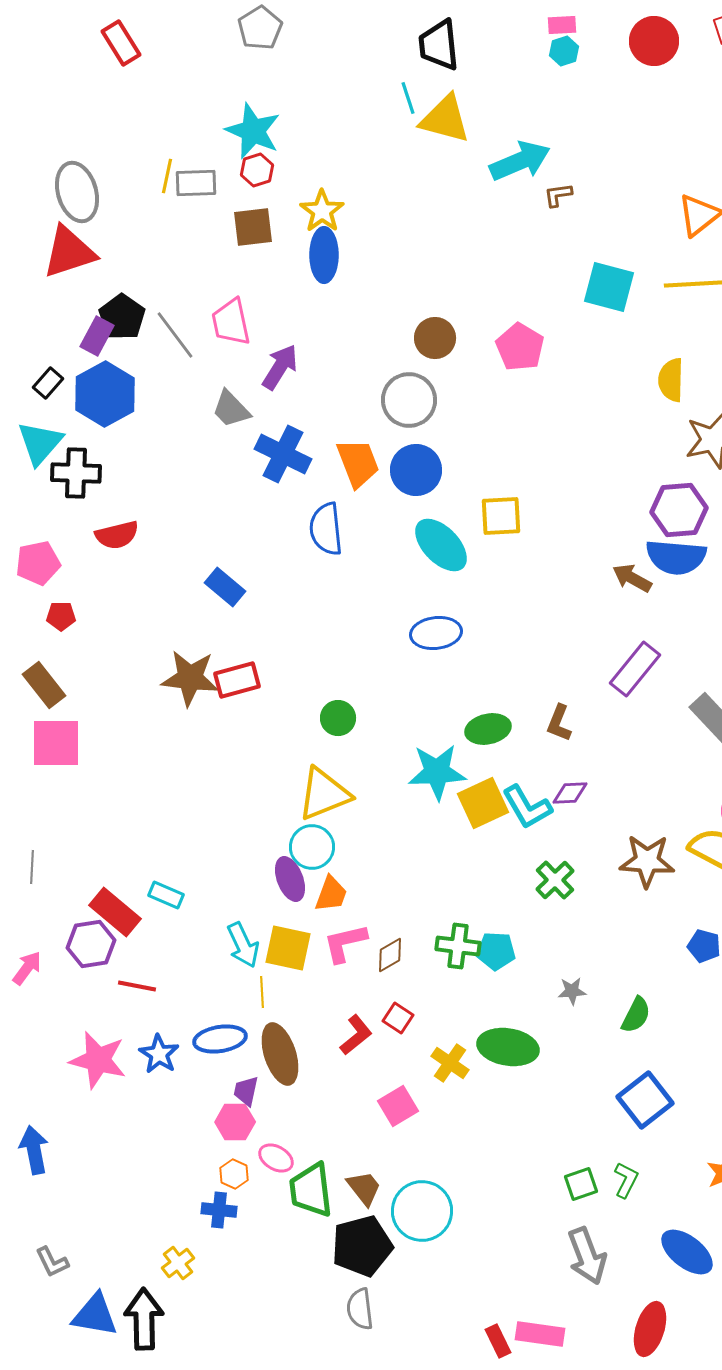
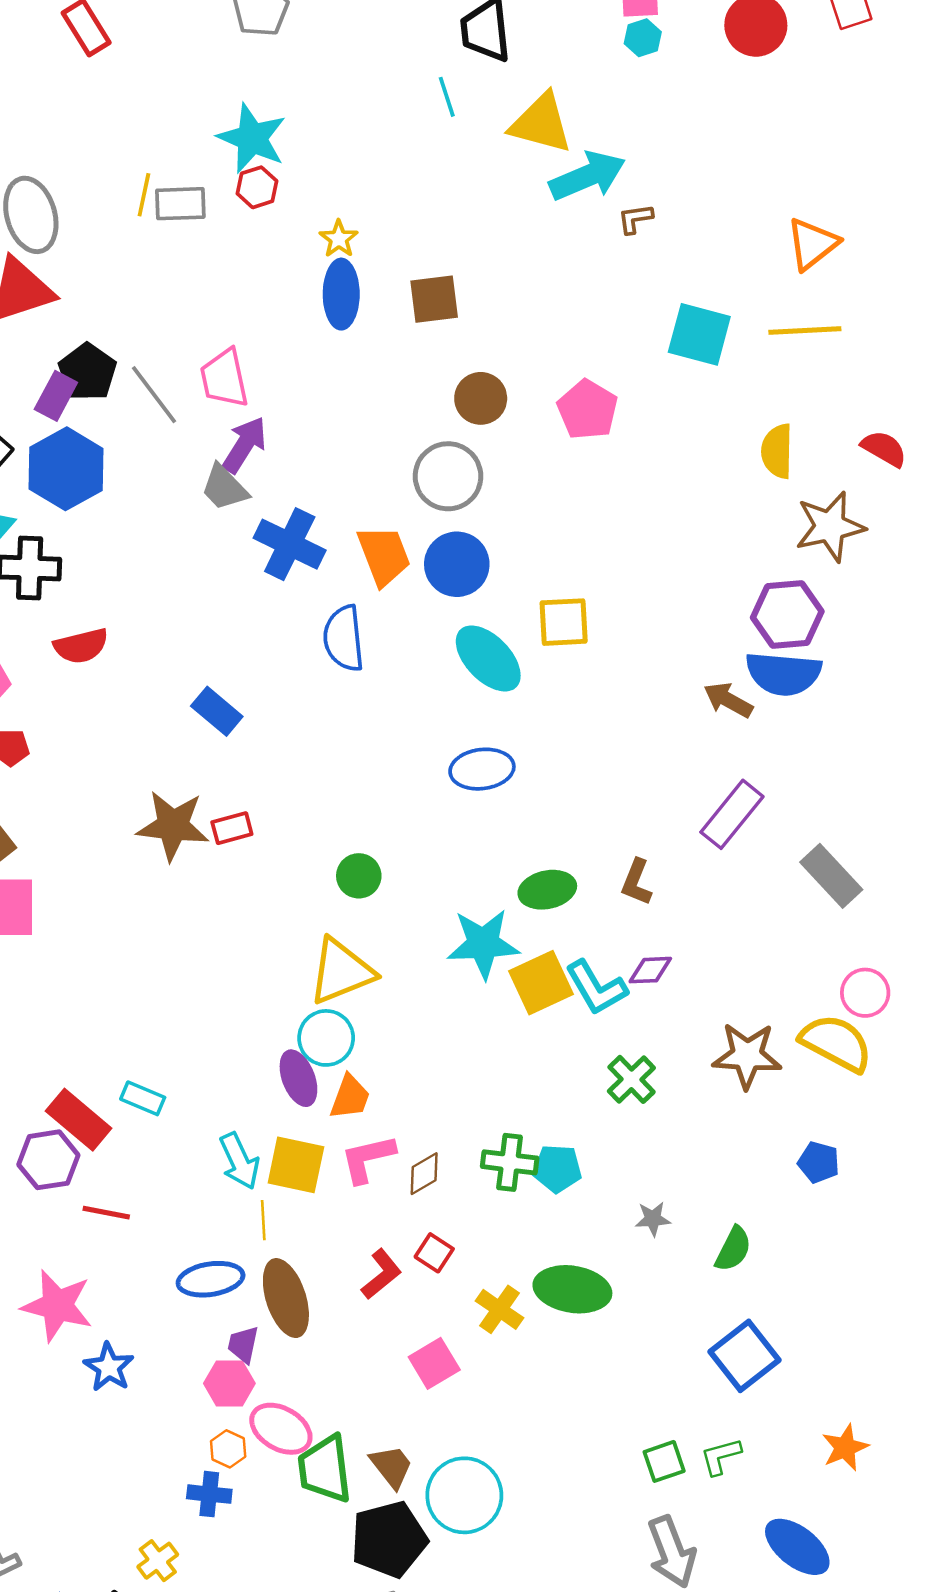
yellow triangle: (445, 119) -> (541, 123), moved
yellow star: (322, 211) -> (339, 239), size x0.7
brown square: (253, 227) -> (434, 299), moved
purple arrow: (280, 367) -> (244, 445), moved
red rectangle: (237, 680) -> (232, 828), size x0.7
blue star: (159, 1054) -> (109, 1367), moved
pink ellipse: (276, 1158) -> (281, 1429), size x1.4
green L-shape: (626, 1180) -> (721, 1456), turned -132

